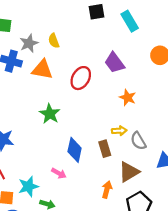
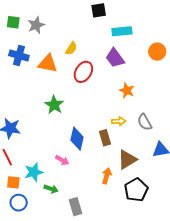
cyan rectangle: (130, 21) -> (122, 31), moved, turned -66
yellow semicircle: (54, 41) -> (71, 48), moved, turned -128
gray star: (29, 43) -> (36, 25), moved
gray semicircle: (138, 141) -> (145, 122), moved

